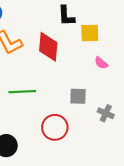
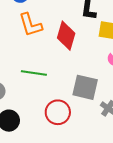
gray square: (78, 96) -> (85, 87), size x1.5

